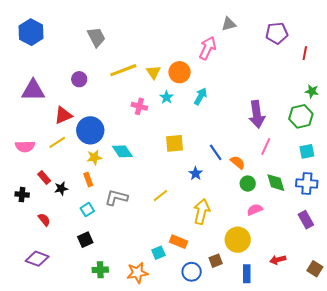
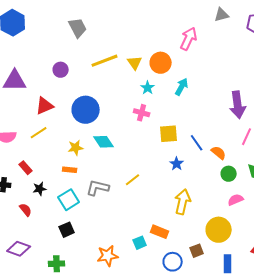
gray triangle: (229, 24) -> (222, 15), moved
pink cross: (139, 106) -> (142, 113), moved
blue circle: (90, 130) -> (86, 110), moved
yellow square: (174, 143) -> (169, 134), moved
orange rectangle: (88, 180) -> (70, 170), turned -64
black star: (61, 189) -> (40, 189), moved
yellow line: (160, 196) -> (133, 180), moved
cyan square: (87, 210) -> (69, 200), size x1.5
green cross: (100, 270) -> (57, 264), moved
orange star: (137, 273) -> (108, 256), moved

